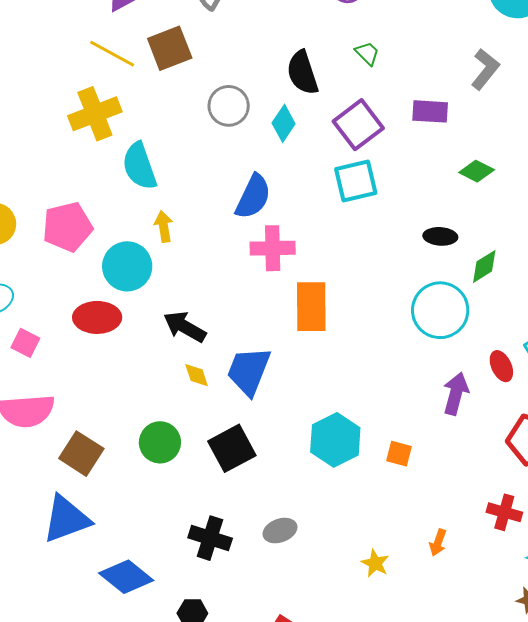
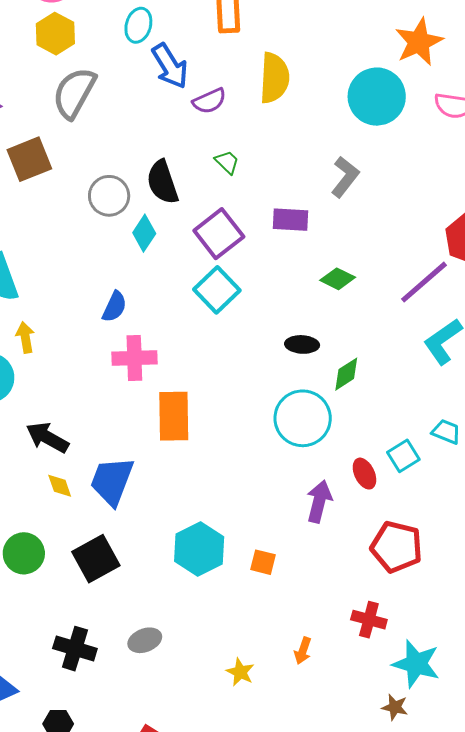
gray circle: (229, 106) -> (109, 196), moved
cyan square: (356, 181) -> (217, 290), turned -30
blue semicircle: (253, 197) -> (114, 307), size x0.7

